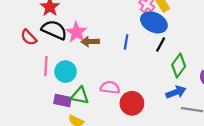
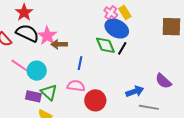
blue line: (126, 42) -> (80, 63), moved
green diamond: (179, 65) -> (105, 45), moved, turned -60
pink line: (46, 66) -> (19, 65), turned -60
green triangle: (80, 96) -> (49, 92), turned 30

